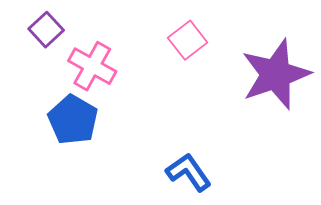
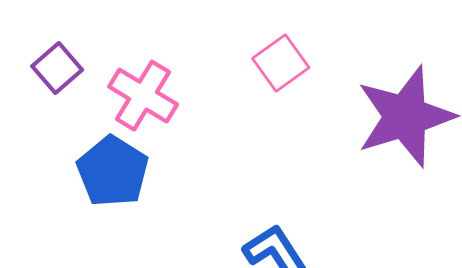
purple square: (46, 30) -> (57, 68), moved

